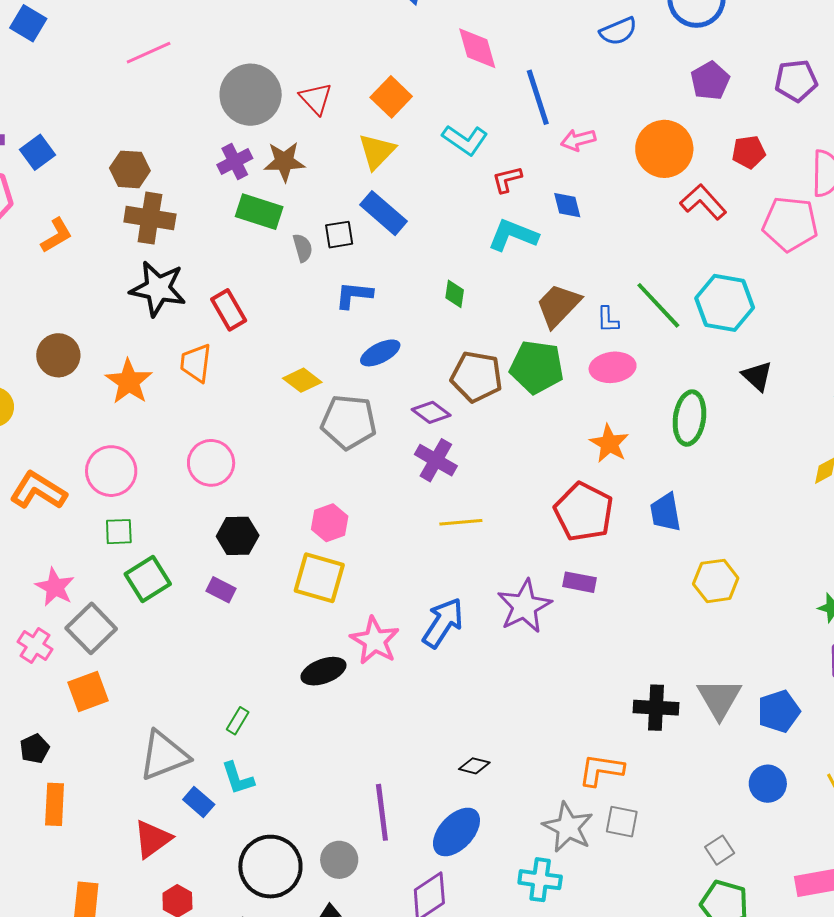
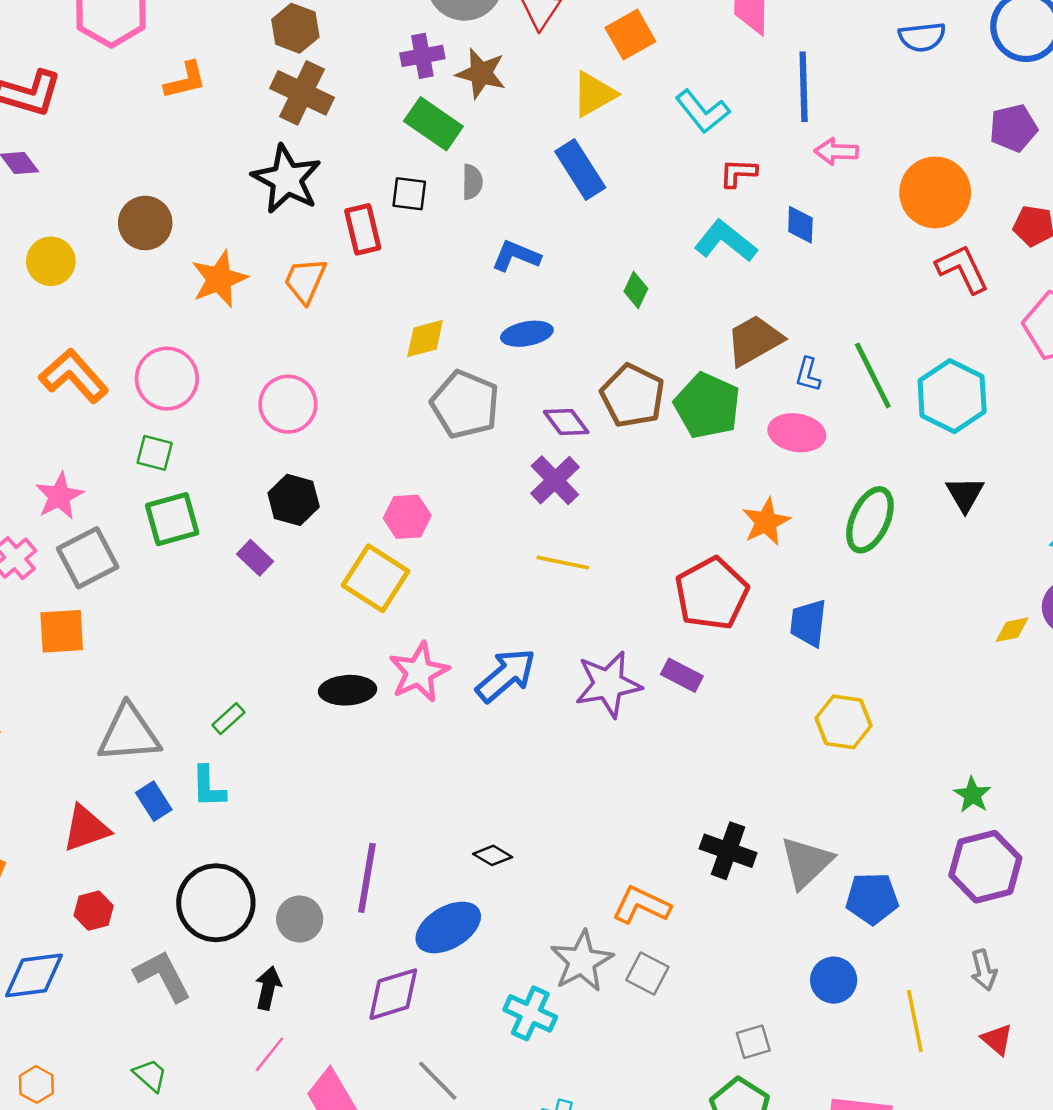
black square: (339, 235) -> (409, 194), moved
yellow diamond: (302, 380) -> (425, 338), turned -69

